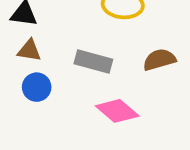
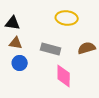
pink diamond: (117, 111) -> (64, 76), turned 50

